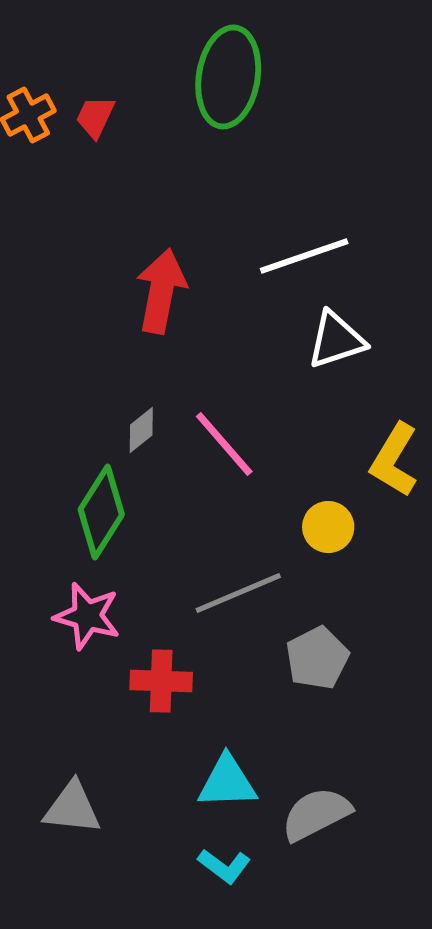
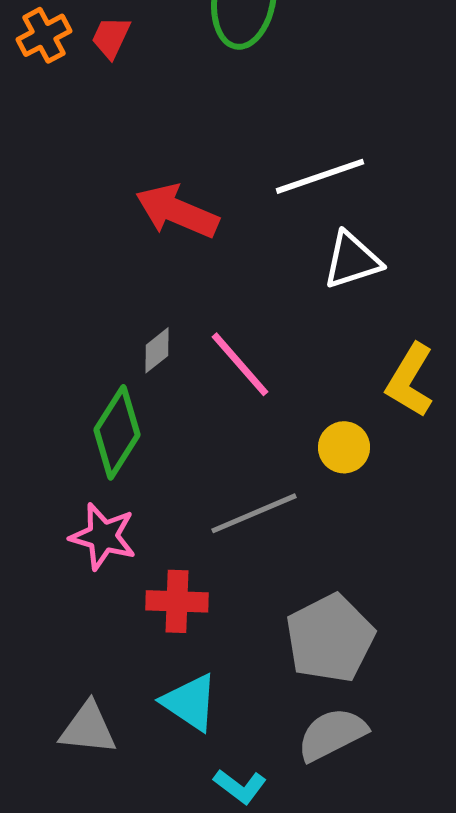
red arrow: (161, 291) -> (177, 211), turned -78
gray pentagon: (317, 658) -> (330, 638), moved, size x1.4
cyan triangle: (227, 782) -> (190, 702), moved, turned 36

